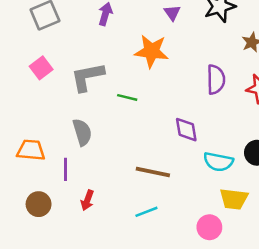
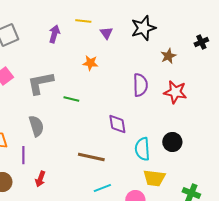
orange star: (152, 51) -> (90, 63), size x0.6
cyan semicircle: (218, 162) -> (142, 149), turned 75
cyan line: (146, 212) -> (102, 188), moved

